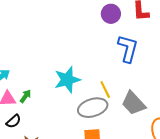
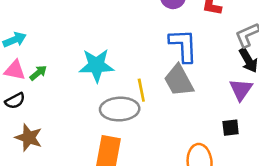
blue L-shape: (128, 48) -> (183, 45), turned -32
gray trapezoid: (133, 103) -> (179, 80), moved

